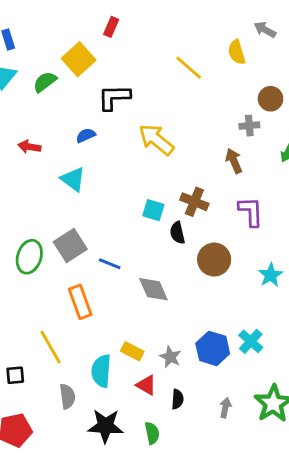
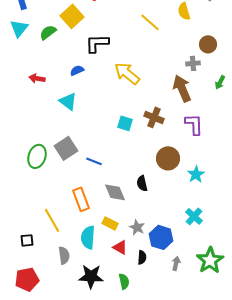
brown arrow: (234, 161) -> (182, 88), size x1.5
black semicircle: (177, 233) -> (142, 183), moved
cyan star: (271, 275) -> (196, 174), moved
gray diamond: (153, 289) -> (115, 192), moved
orange rectangle: (80, 302) -> (81, 199), moved
blue hexagon: (213, 348) -> (161, 237), moved

